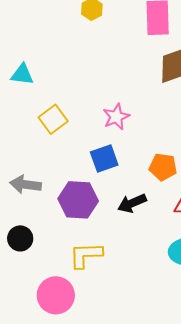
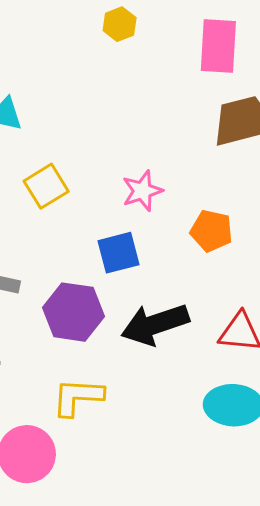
orange pentagon: (163, 167) -> (211, 231), moved
black arrow: (132, 203) -> (155, 324), size x1.5

